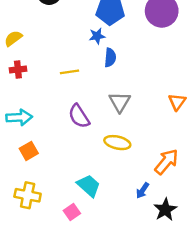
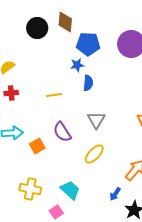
yellow ellipse: (117, 143) -> (94, 154), turned -60
orange square: (29, 151) -> (37, 146), moved
yellow cross: (28, 195) -> (30, 189), moved

